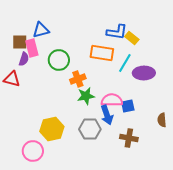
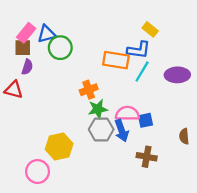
blue L-shape: (117, 32) -> (139, 50), moved
yellow rectangle: (132, 38) -> (150, 29), moved
pink rectangle: (32, 48) -> (26, 33), moved, turned 54
green circle: (59, 60) -> (60, 48), moved
purple ellipse: (144, 73) -> (177, 75), moved
gray hexagon: (90, 129) -> (101, 129), moved

